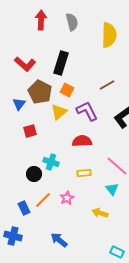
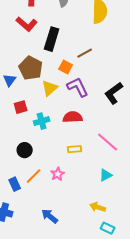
red L-shape: (25, 64) -> (27, 24), moved
brown line: (107, 85) -> (85, 53), moved
orange square: (67, 90) -> (66, 67), moved
cyan cross: (51, 162) -> (42, 121), moved, turned -35
cyan triangle: (112, 189) -> (106, 175), moved, turned 40
yellow arrow: (100, 213) -> (98, 207), moved

